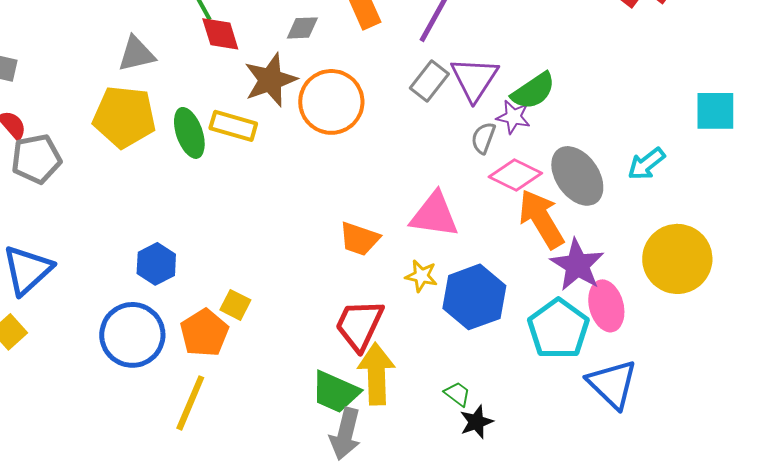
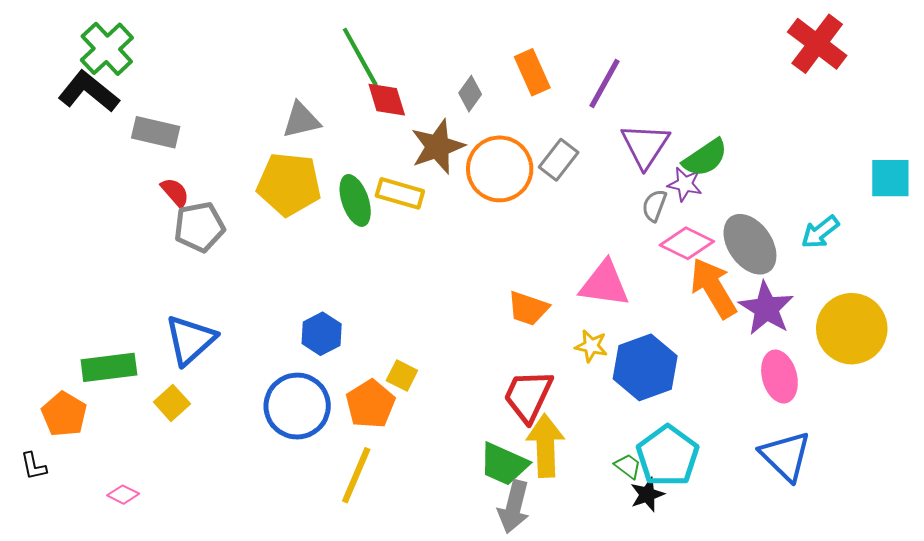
gray diamond: (302, 28) -> (470, 94), turned -52
gray rectangle: (429, 81) -> (559, 160), moved
purple star: (577, 265) -> (766, 308), moved
cyan pentagon: (558, 329) -> (668, 456), moved

